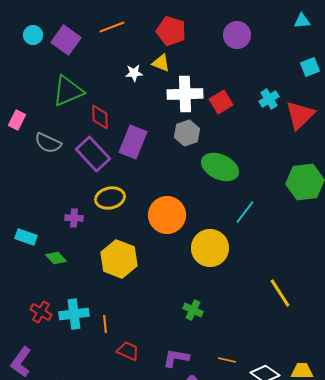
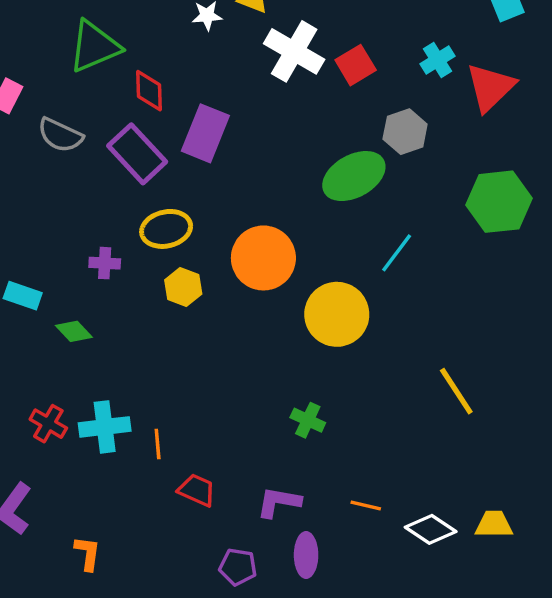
white cross: (185, 94) -> (294, 51), turned 32
gray hexagon: (187, 133) -> (405, 132), moved
green ellipse: (220, 167) -> (354, 176), turned -54
yellow hexagon: (119, 259) -> (183, 287), moved, size x0.6

